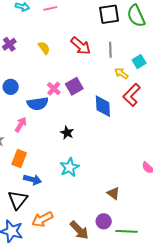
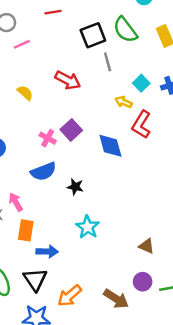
gray line: (110, 50) -> (108, 62), moved
blue semicircle: (38, 104) -> (43, 171), moved
pink arrow: (21, 124) -> (16, 202), moved, turned -49

